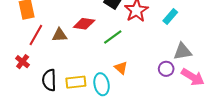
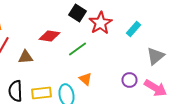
brown triangle: (59, 35) -> (26, 57), moved
gray triangle: (183, 51) -> (156, 56), moved, turned -30

